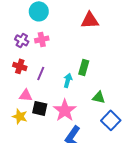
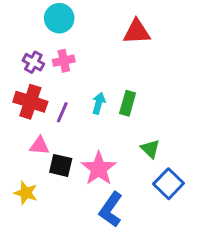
red cross: (20, 66) -> (30, 102), size x1.5
cyan arrow: (68, 80) -> (99, 103), moved
green triangle: (99, 97) -> (150, 149), turned 32
yellow star: (20, 116) -> (26, 193), moved

